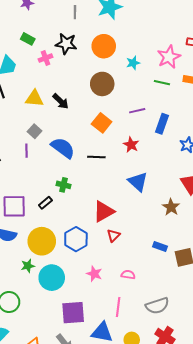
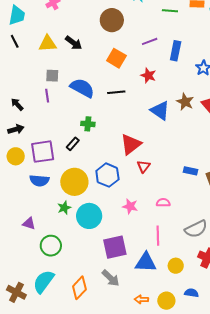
gray square: (35, 131) -> (52, 76), turned -32
brown star: (171, 207) -> (185, 102), moved

